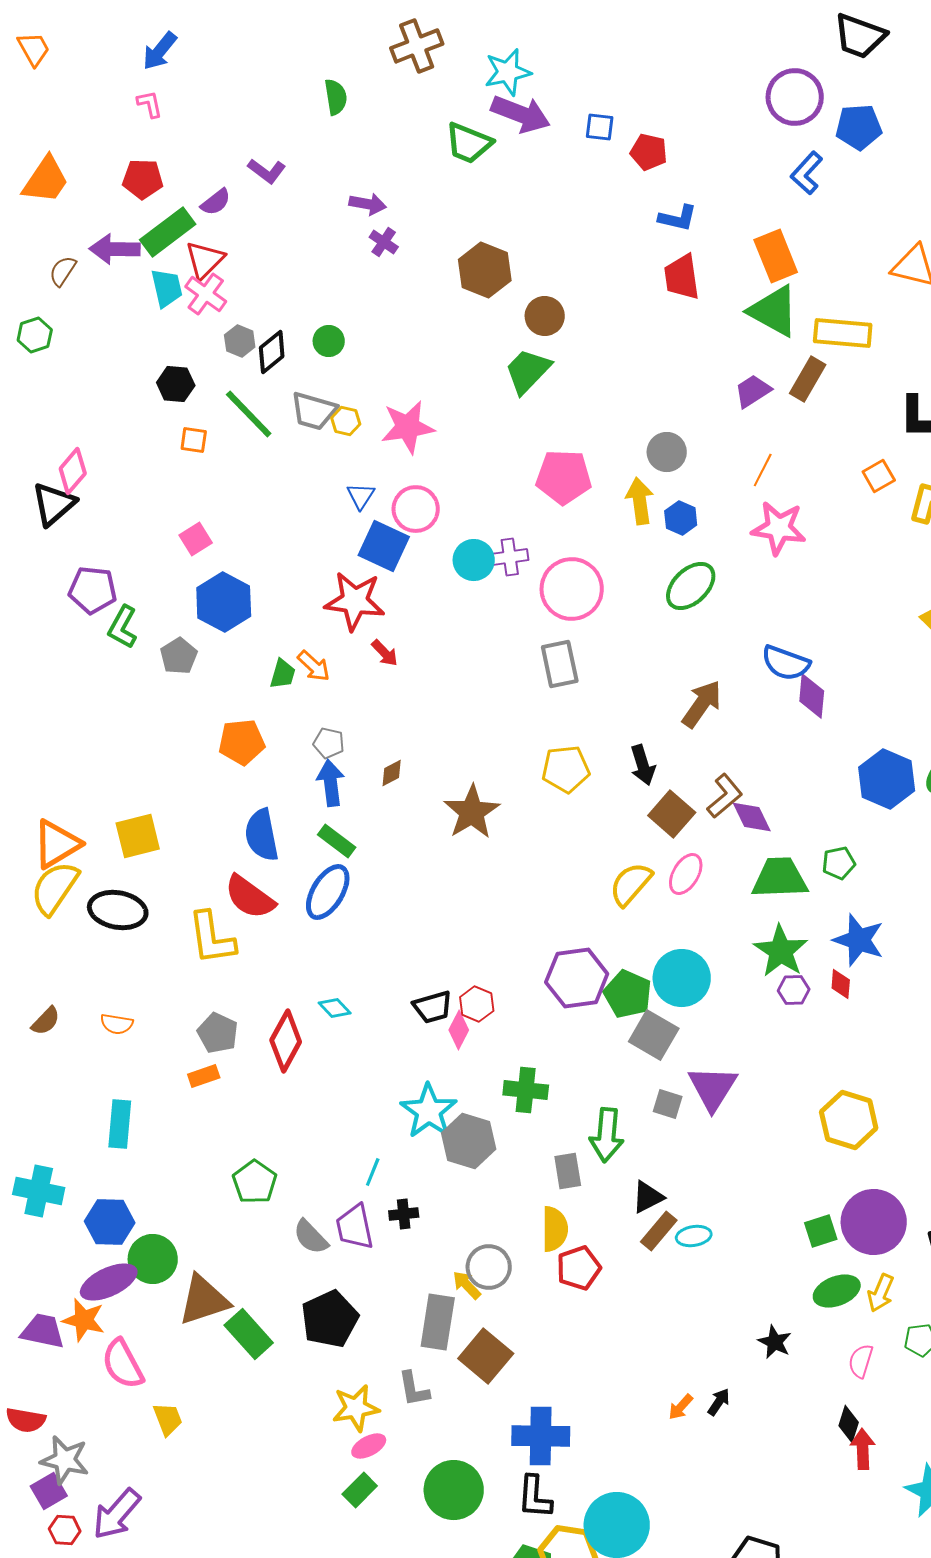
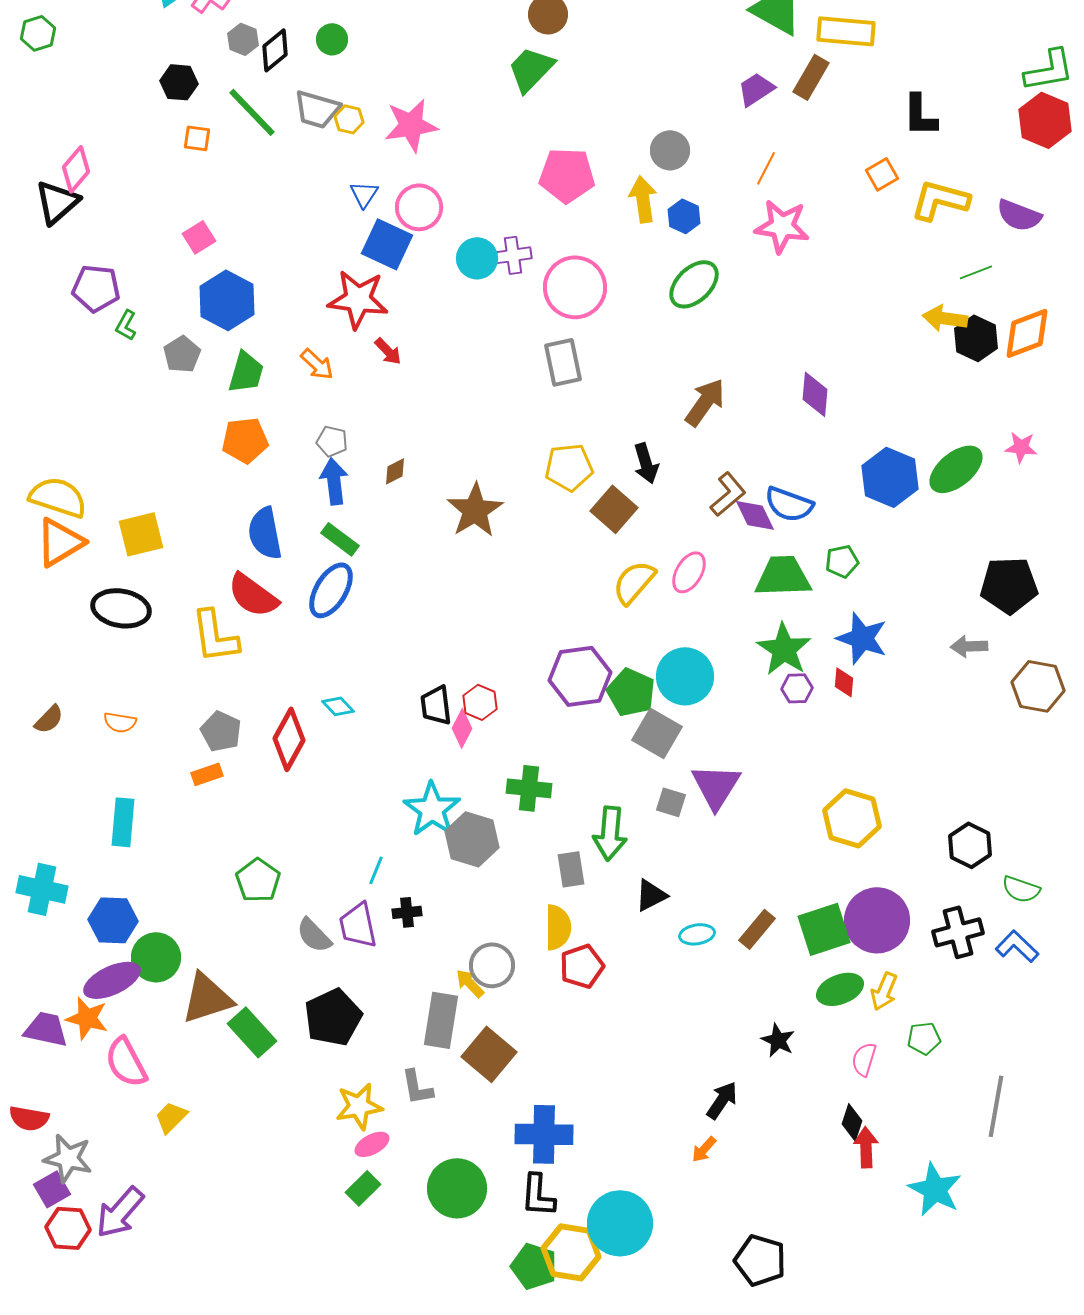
green L-shape: (123, 627) -> (126, 325), size x0.7
blue semicircle: (786, 663) -> (789, 504), moved
green trapezoid: (283, 674) -> (246, 372), moved, size x1.4
brown square: (672, 814) -> (614, 509), moved
yellow semicircle: (55, 888) -> (58, 497), moved, turned 74
black trapezoid: (433, 1007) -> (436, 705), turned 99
brown rectangle: (659, 1231) -> (757, 929), moved
green square: (821, 1231) -> (824, 929), size x1.6
black arrow: (719, 1402) -> (722, 1100), size x1.4
orange arrow: (681, 1407) -> (704, 1149), moved
yellow trapezoid: (168, 1419) -> (171, 1117), turned -114
red hexagon: (65, 1530) -> (68, 1228), size x1.4

